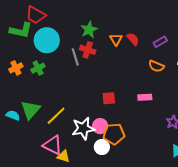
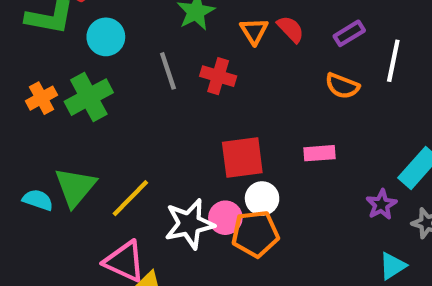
cyan circle: (47, 40) -> (106, 37), size x0.7
red cross: (88, 50) -> (218, 76), moved
green cross: (38, 68) -> (89, 97), size x1.5
red square: (109, 98) -> (242, 158), size x1.5
white circle: (102, 147) -> (262, 198), moved

